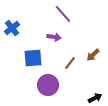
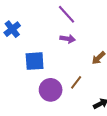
purple arrow: (54, 37) -> (68, 39), moved
brown line: (70, 63) -> (76, 82), moved

